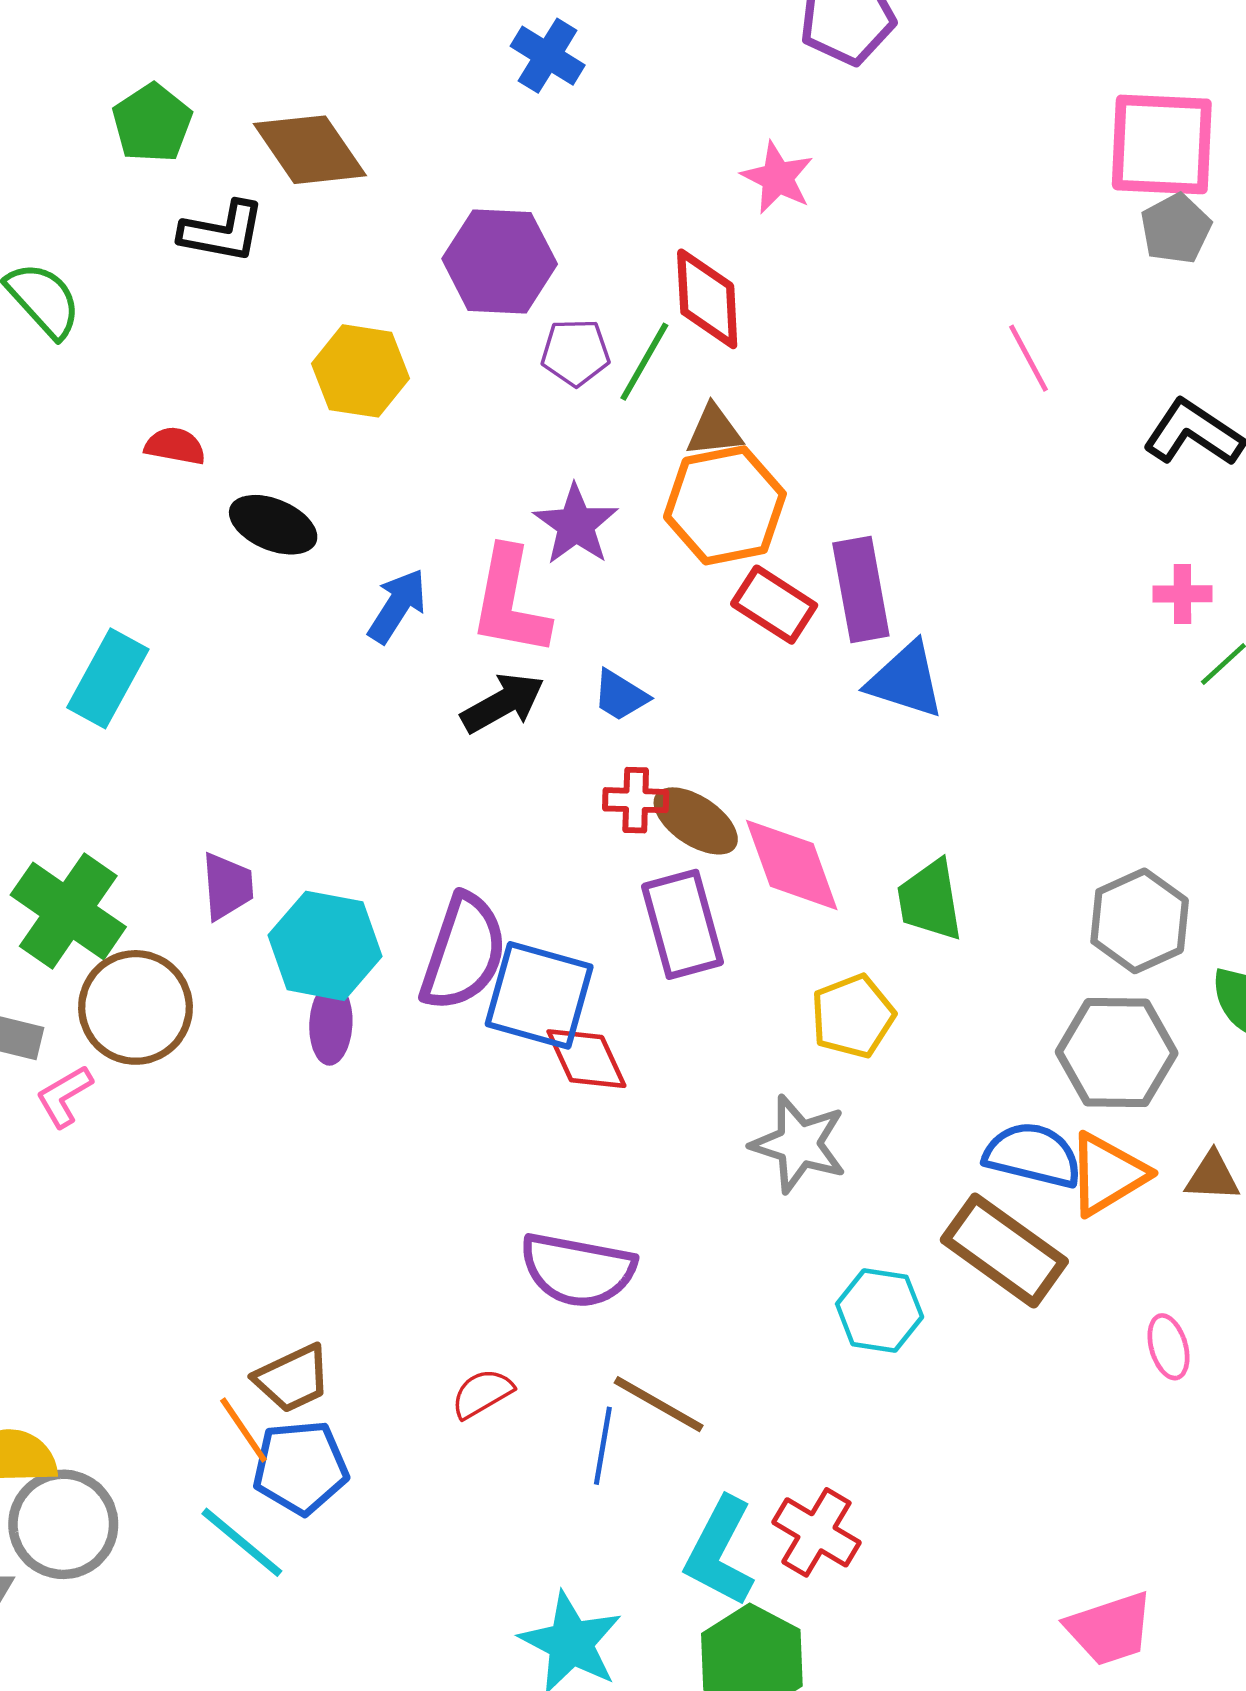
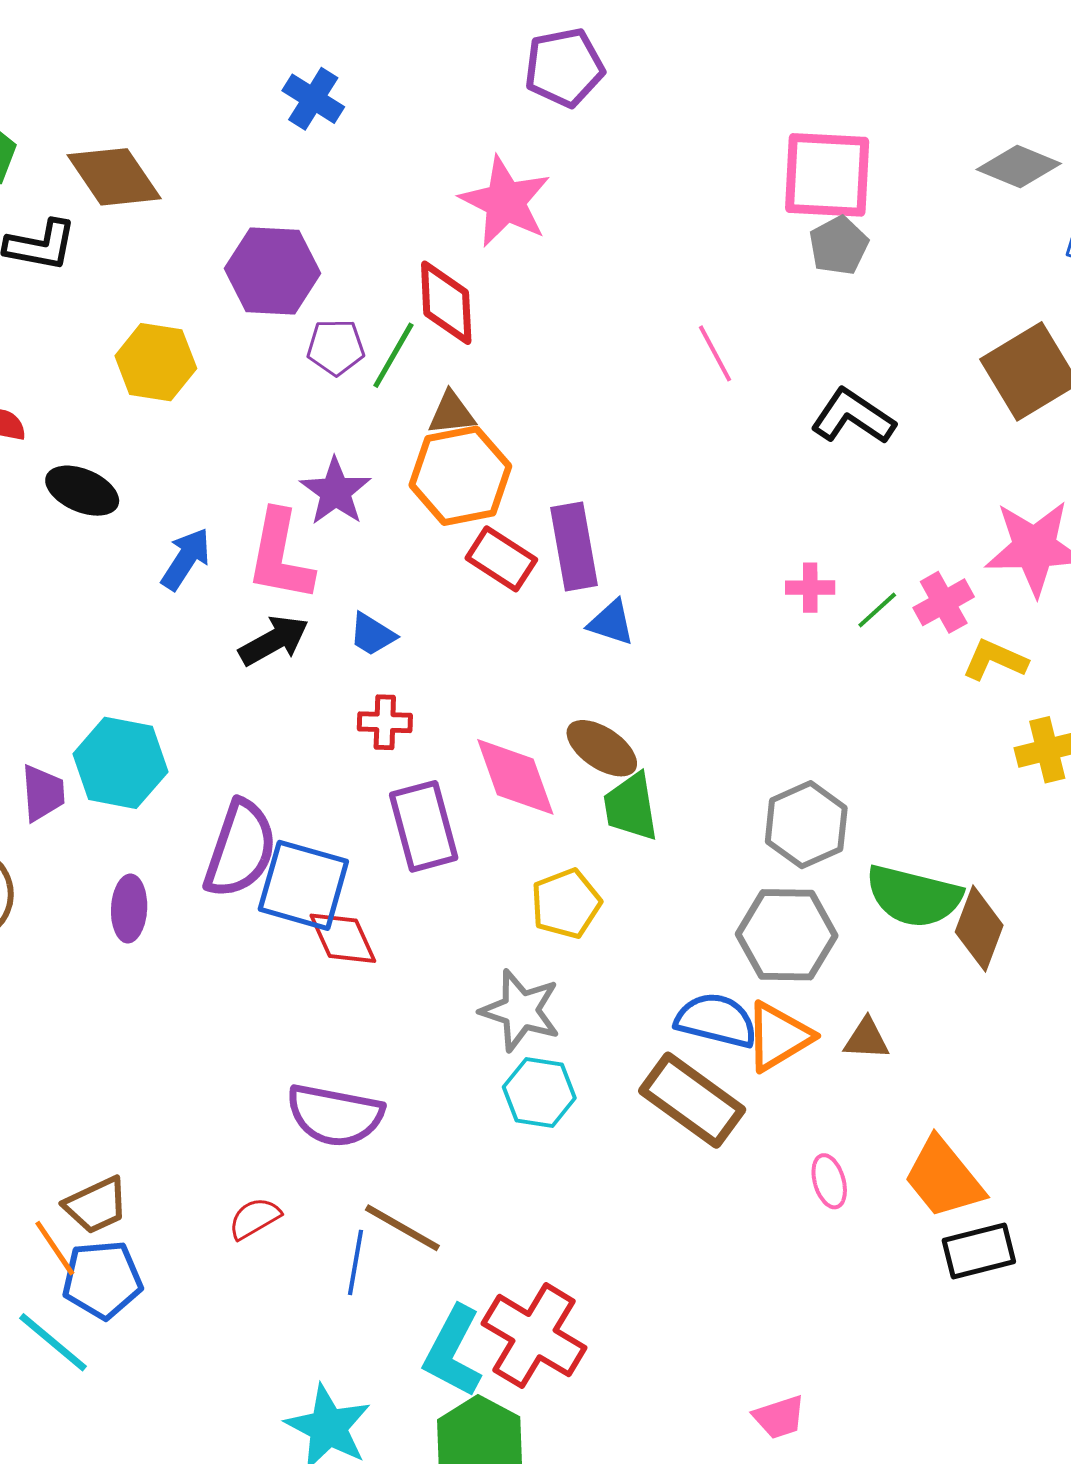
pink star: (777, 178) -> (505, 202), size x1.5
pink cross: (1182, 594) -> (810, 588), moved
blue triangle: (906, 680) -> (611, 623), size x0.7
brown ellipse: (696, 821) -> (602, 748), moved
cyan hexagon: (325, 946) -> (120, 763), moved
cyan hexagon: (880, 1310) -> (539, 1092), moved
red cross: (816, 1532) -> (534, 1336), size x1.4
pink trapezoid: (1110, 1629) -> (779, 1417), size x0.7

